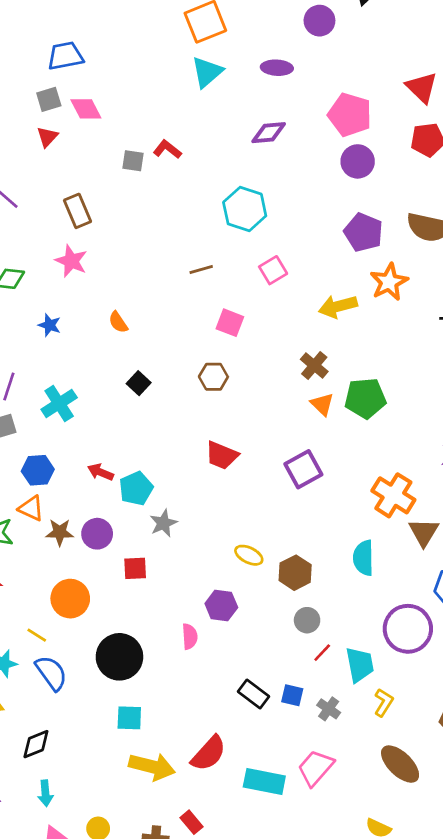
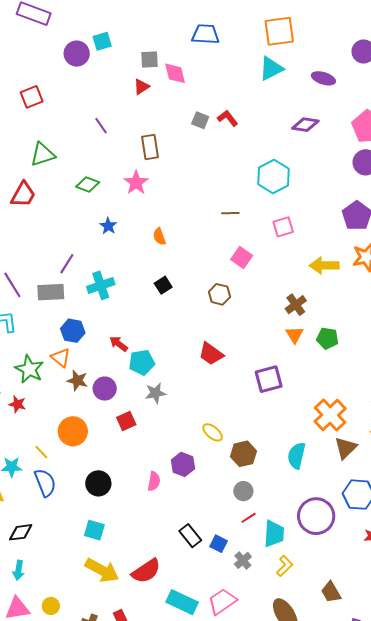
blue trapezoid: (65, 56) -> (205, 34), moved
green pentagon: (365, 398) -> (327, 338), size x0.7
red square: (135, 568) -> (126, 421), turned -36
black circle: (119, 657) -> (98, 483), size x0.7

